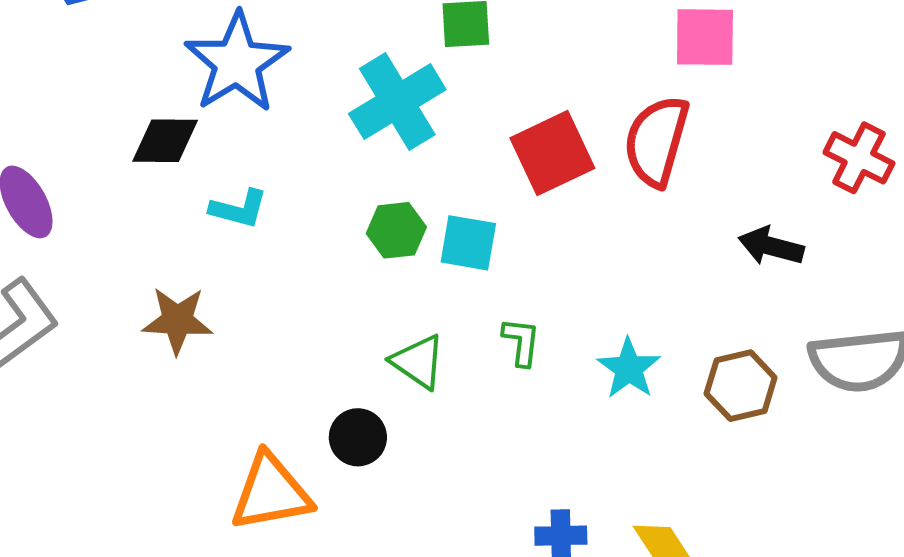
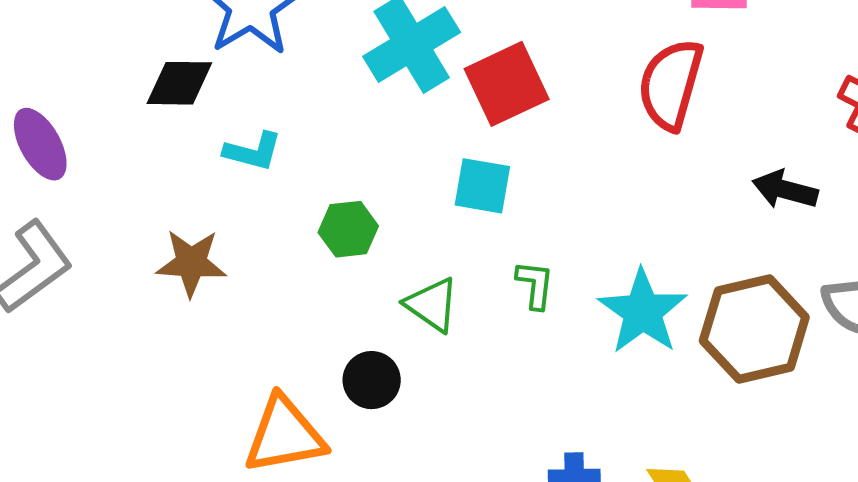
red square: (552, 153) -> (507, 84), moved
green hexagon: (396, 230) -> (348, 229), moved
cyan star: (629, 368) -> (643, 312), size x1.4
brown hexagon: (741, 386) -> (754, 329), size x1.5

